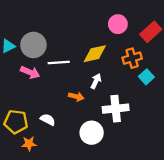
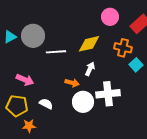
orange cross: (132, 58) -> (123, 48), turned 30
pink arrow: (30, 72) -> (25, 80), moved
white circle: (92, 133) -> (83, 102), moved

